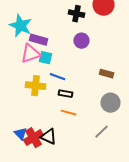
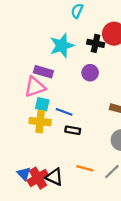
black cross: (76, 14) -> (96, 43), moved
cyan star: (20, 26) -> (62, 46), moved, turned 30
cyan square: (46, 58) -> (42, 104), moved
orange line: (68, 113) -> (85, 168), moved

